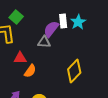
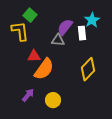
white rectangle: (63, 21) -> (82, 33), moved
orange semicircle: (30, 71) -> (44, 69), size x1.6

